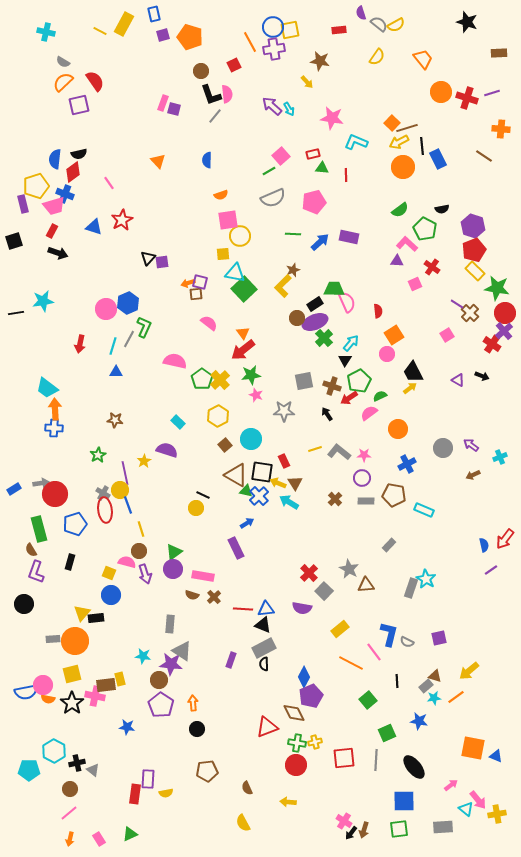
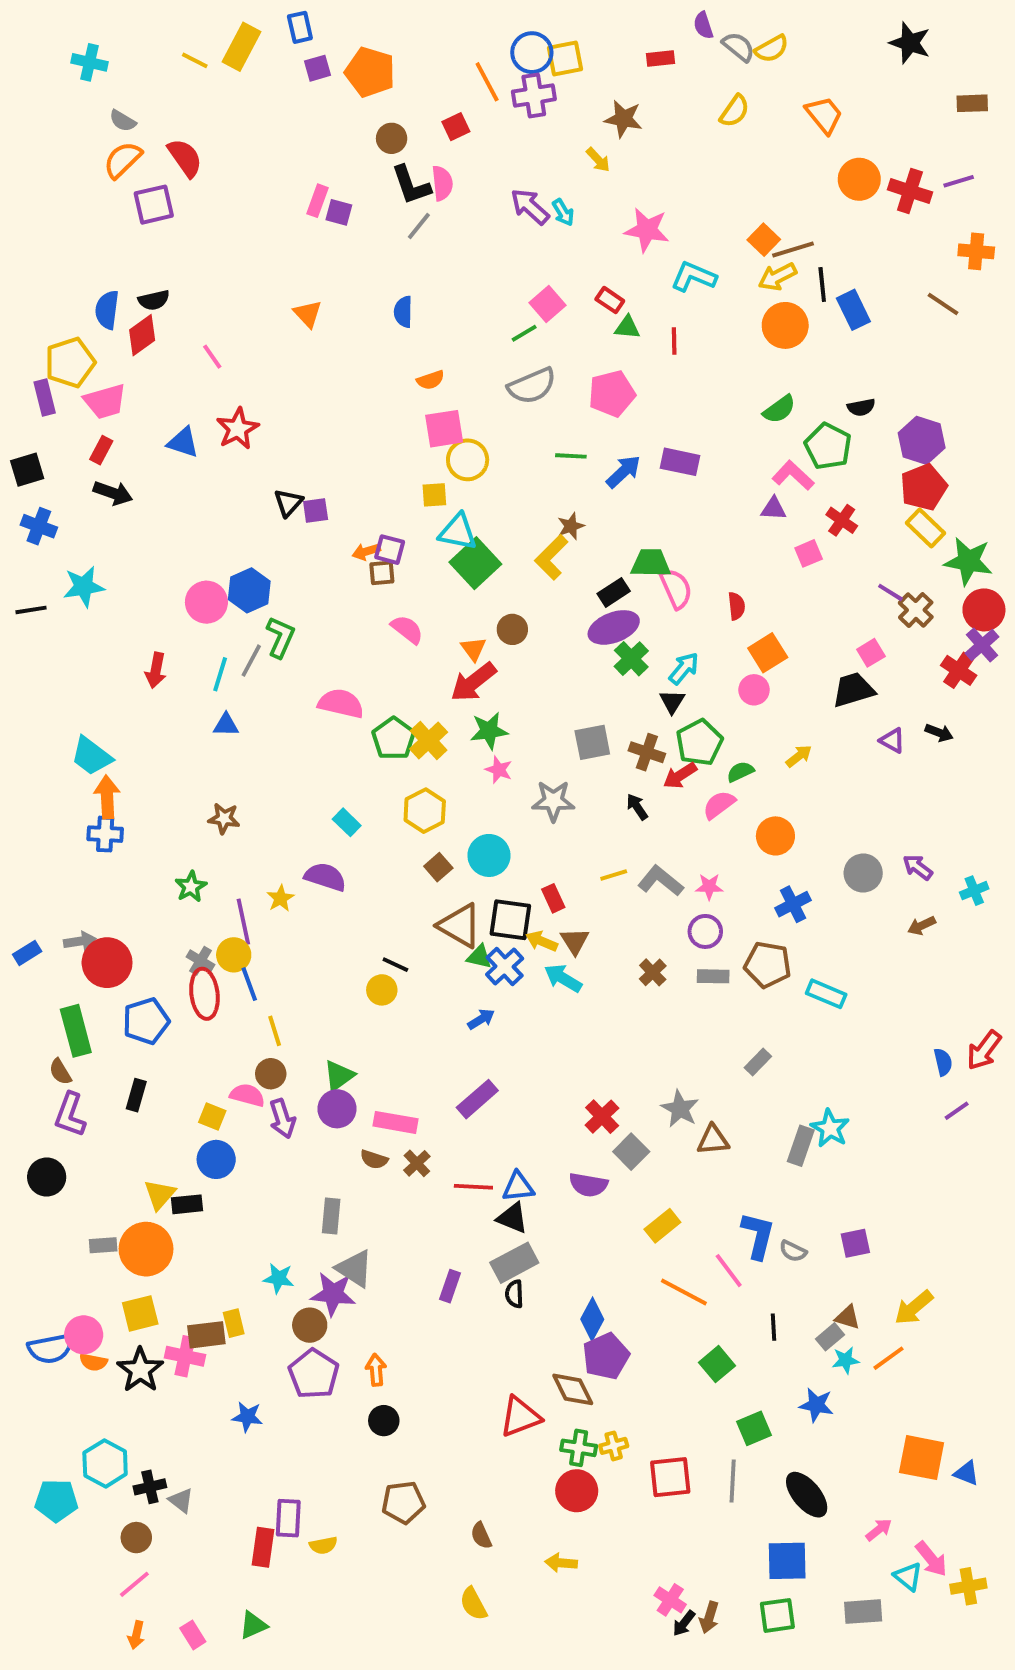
red rectangle: (313, 154) -> (610, 300), turned 48
blue cross: (65, 194) -> (39, 526), moved
brown circle: (297, 318) -> (512, 629), moved
black trapezoid: (413, 372) -> (853, 690), moved, turned 100
purple rectangle: (236, 548) -> (477, 1099), moved, turned 75

